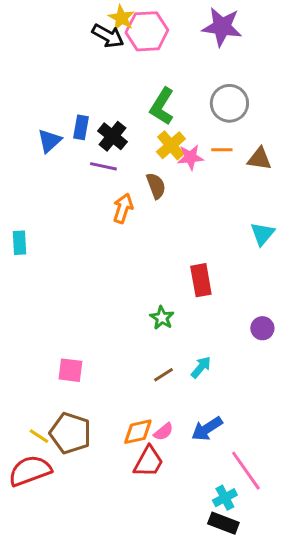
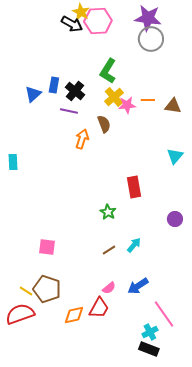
gray circle: (229, 103) -> (151, 39), moved
orange diamond: (138, 432) -> (74, 315), moved

